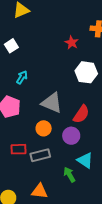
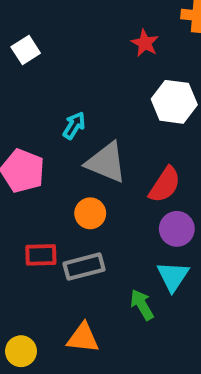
cyan arrow: (22, 77) -> (74, 125), moved
purple circle: (71, 136) -> (177, 229), moved
cyan triangle: (85, 160) -> (173, 276), turned 30

